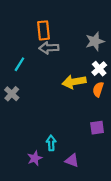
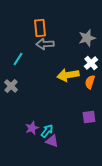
cyan arrow: (51, 143) -> (47, 131), turned 40
purple star: (35, 158) -> (32, 128), moved
purple triangle: (72, 160) -> (52, 141), moved

